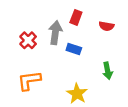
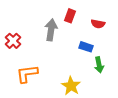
red cross: (28, 40) -> (13, 41), moved
blue rectangle: (74, 49) -> (86, 47), moved

